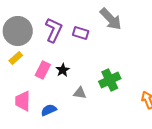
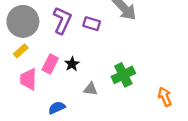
pink trapezoid: (23, 101) -> (28, 79), moved

